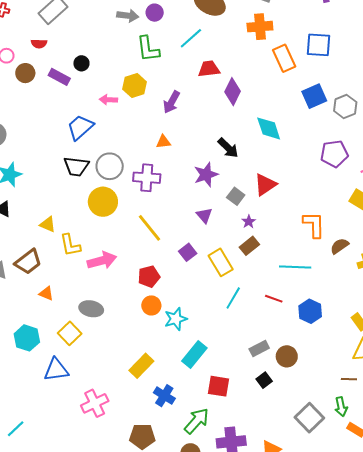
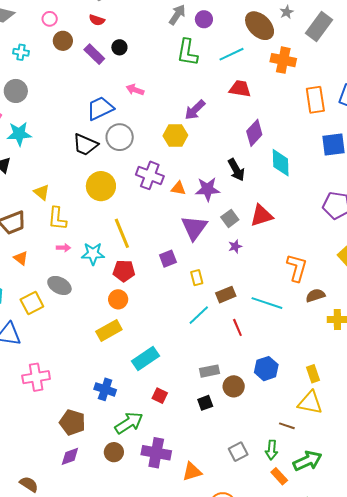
gray arrow: (128, 16) -> (177, 15), turned -80
orange cross: (260, 27) -> (283, 60), moved
red semicircle: (39, 44) -> (97, 20), moved
yellow hexagon: (135, 85) -> (175, 135), moved
purple diamond: (233, 92) -> (254, 133), moved
orange triangle: (163, 142) -> (178, 188), moved
gray circle: (110, 166) -> (120, 137), moved
purple triangle: (204, 215) -> (194, 228), size x1.6
yellow line: (149, 228) -> (122, 233), moved
brown rectangle: (249, 246) -> (226, 295), moved
pink arrow: (102, 261) -> (63, 248), moved, size x0.5
yellow rectangle: (221, 262) -> (197, 278), size x0.6
red line: (274, 299) -> (237, 327), turned 30
blue hexagon: (310, 311) -> (266, 369), moved
cyan star: (176, 319) -> (93, 254), moved
yellow rectangle: (141, 366) -> (109, 330), moved
red square: (219, 386) -> (160, 396), size x0.7
blue cross: (164, 396) -> (105, 389), turned -30
gray square: (309, 418) -> (238, 452), size x0.7

